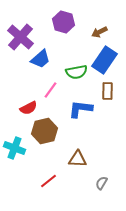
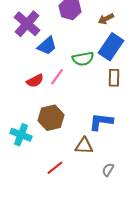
red semicircle: (28, 108) -> (35, 81), moved
blue L-shape: (80, 109) -> (101, 122), moved

